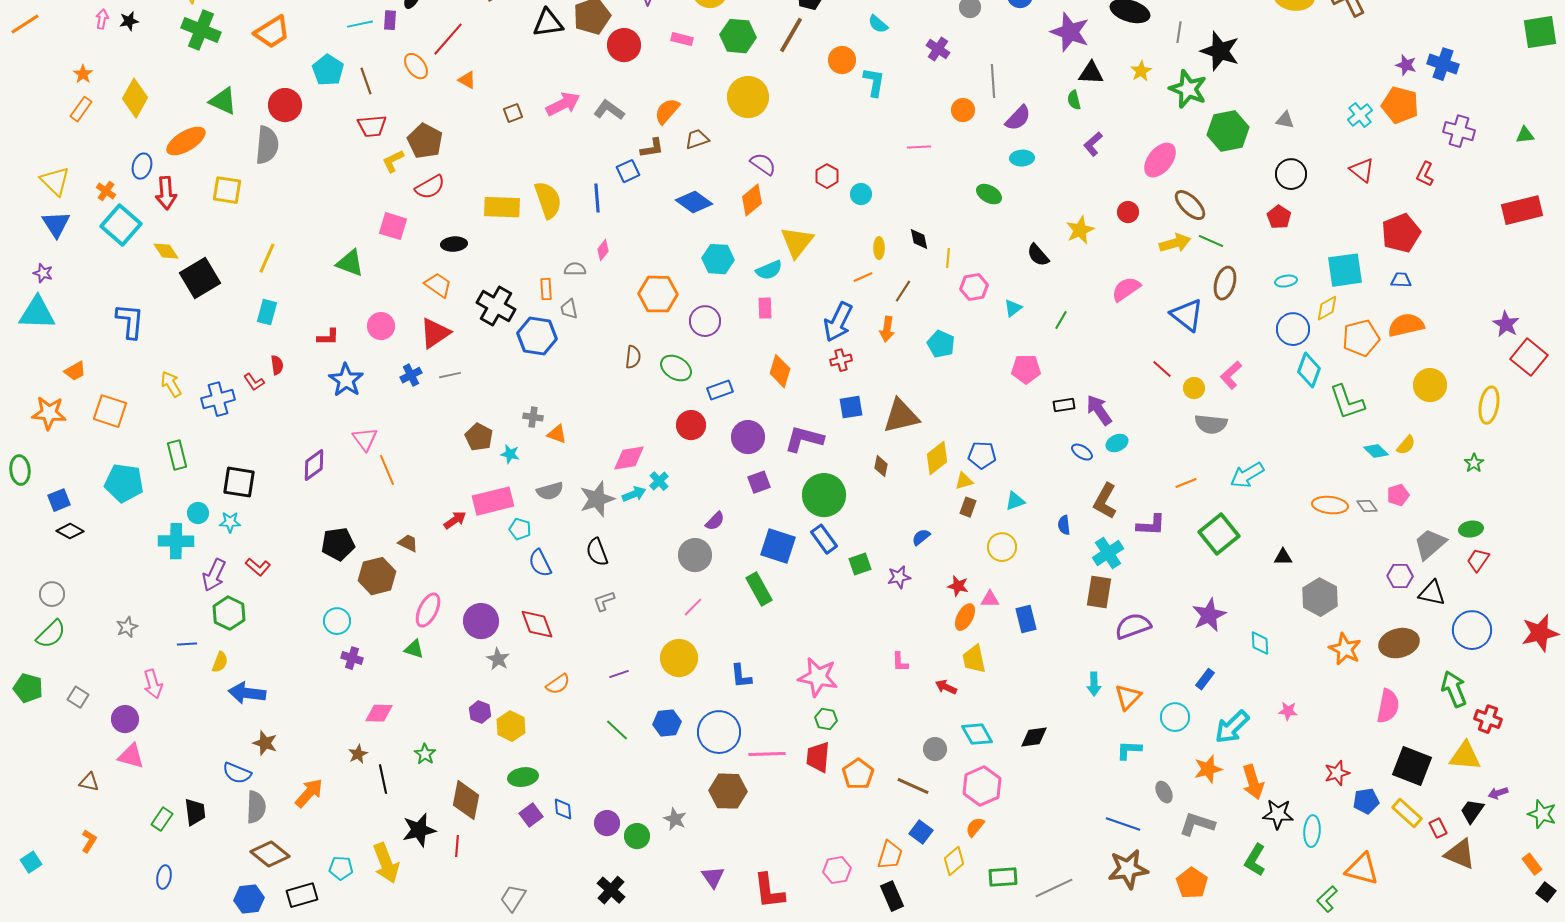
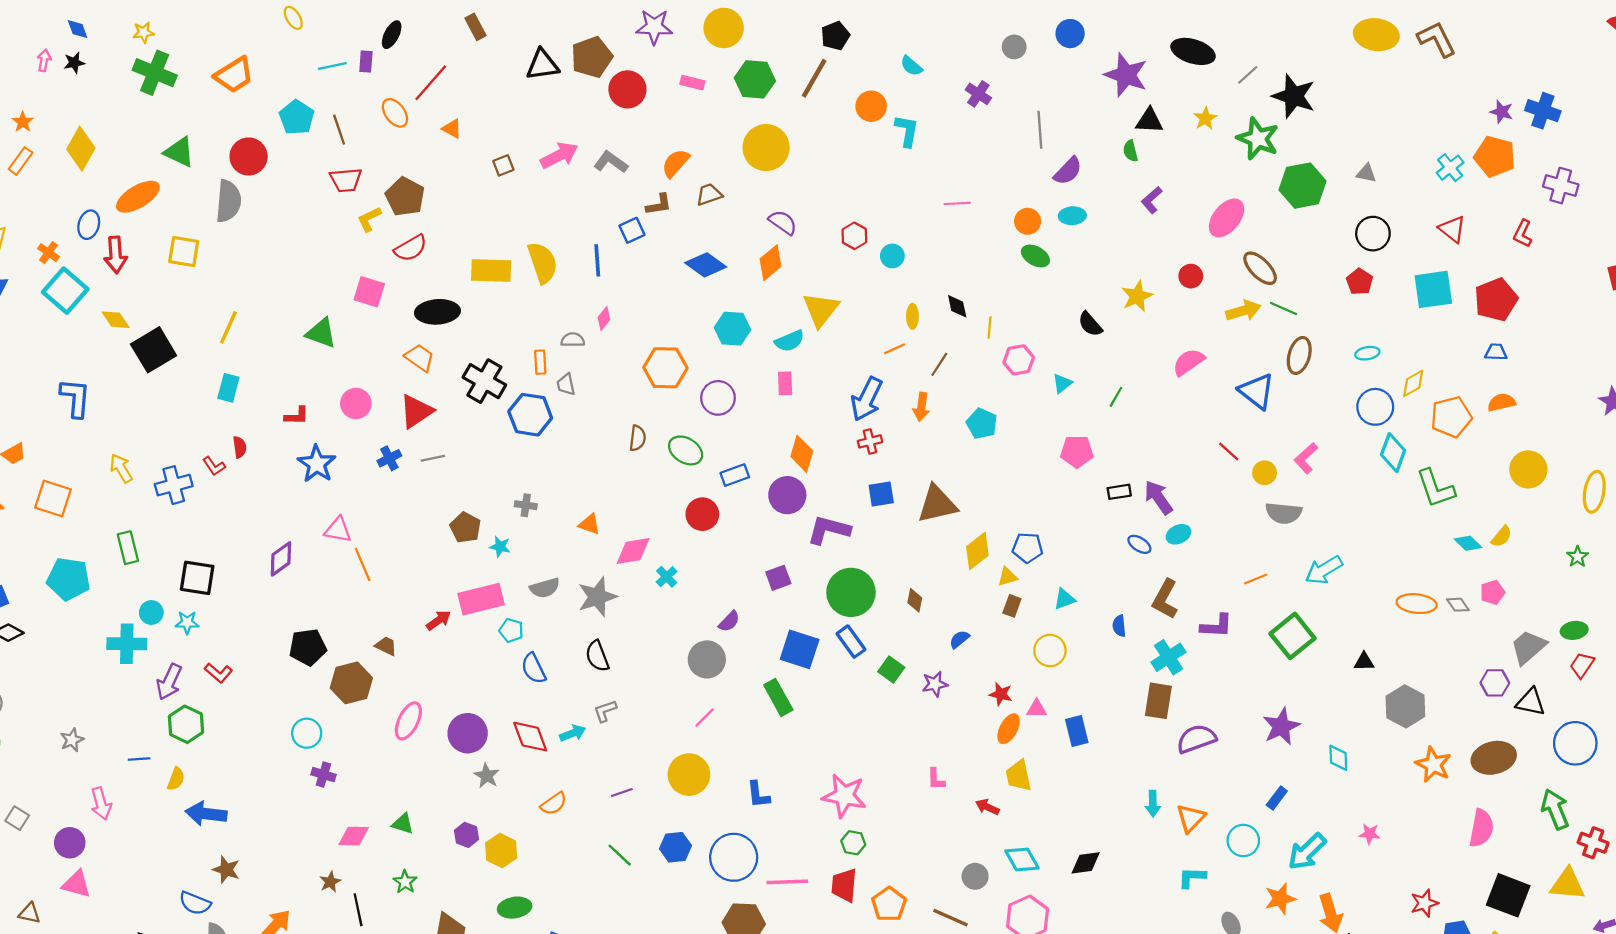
gray line: (1179, 32) -> (1248, 75), turned 40
orange circle: (963, 110) -> (1028, 221), moved
black ellipse: (454, 244) -> (437, 312), size x1.5
cyan square: (1345, 270) -> (1433, 289), moved
orange semicircle: (1406, 325) -> (1501, 402), size x0.7
orange triangle: (557, 434) -> (589, 524), moved
purple circle: (748, 437) -> (787, 495), moved
pink triangle: (365, 439) -> (338, 530), turned -44
brown diamond: (881, 466) -> (915, 600), moved
cyan arrow: (634, 494) -> (573, 733), moved
green square: (860, 564) -> (891, 670), turned -35
green triangle: (414, 649) -> (403, 824), moved

